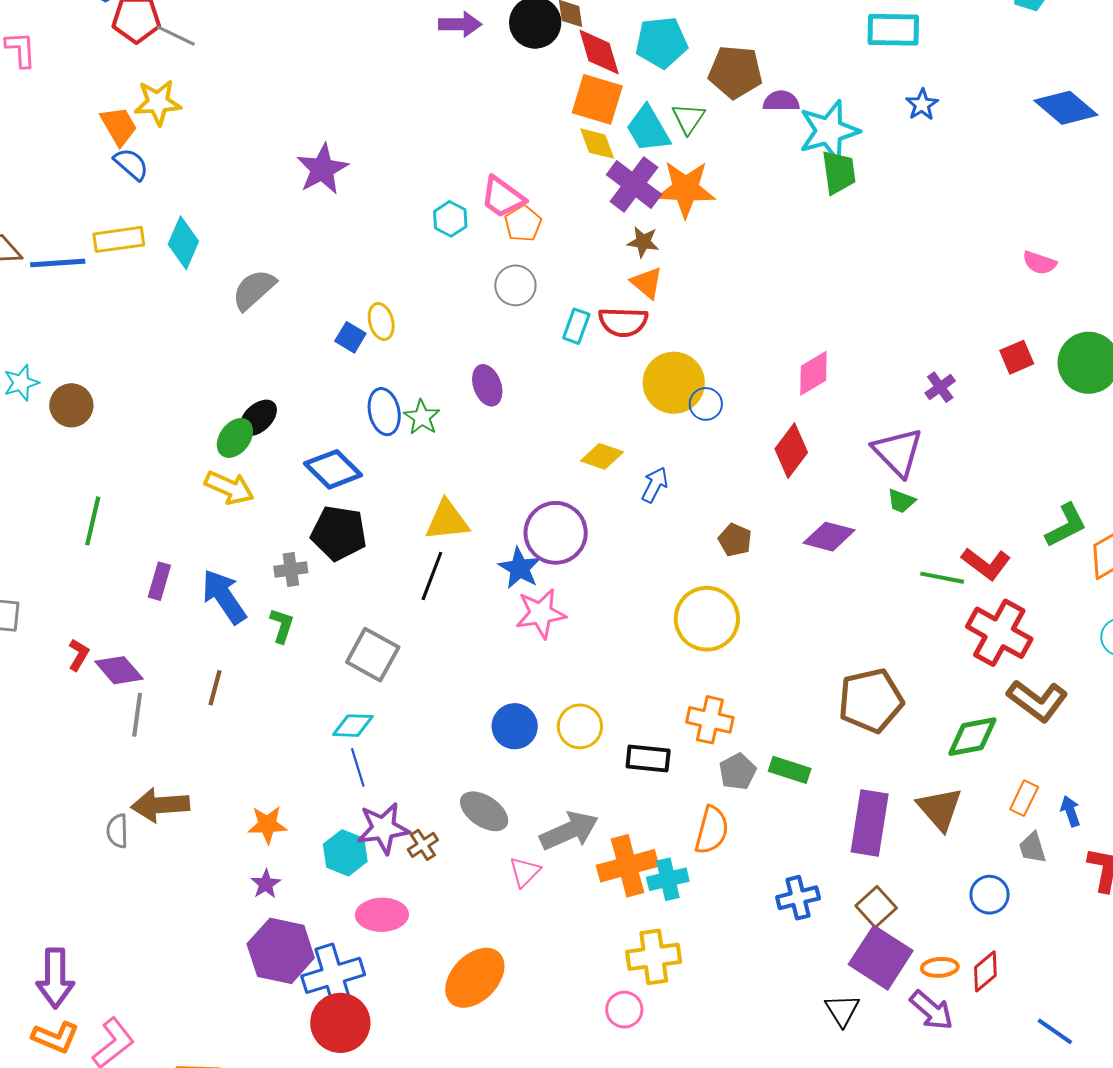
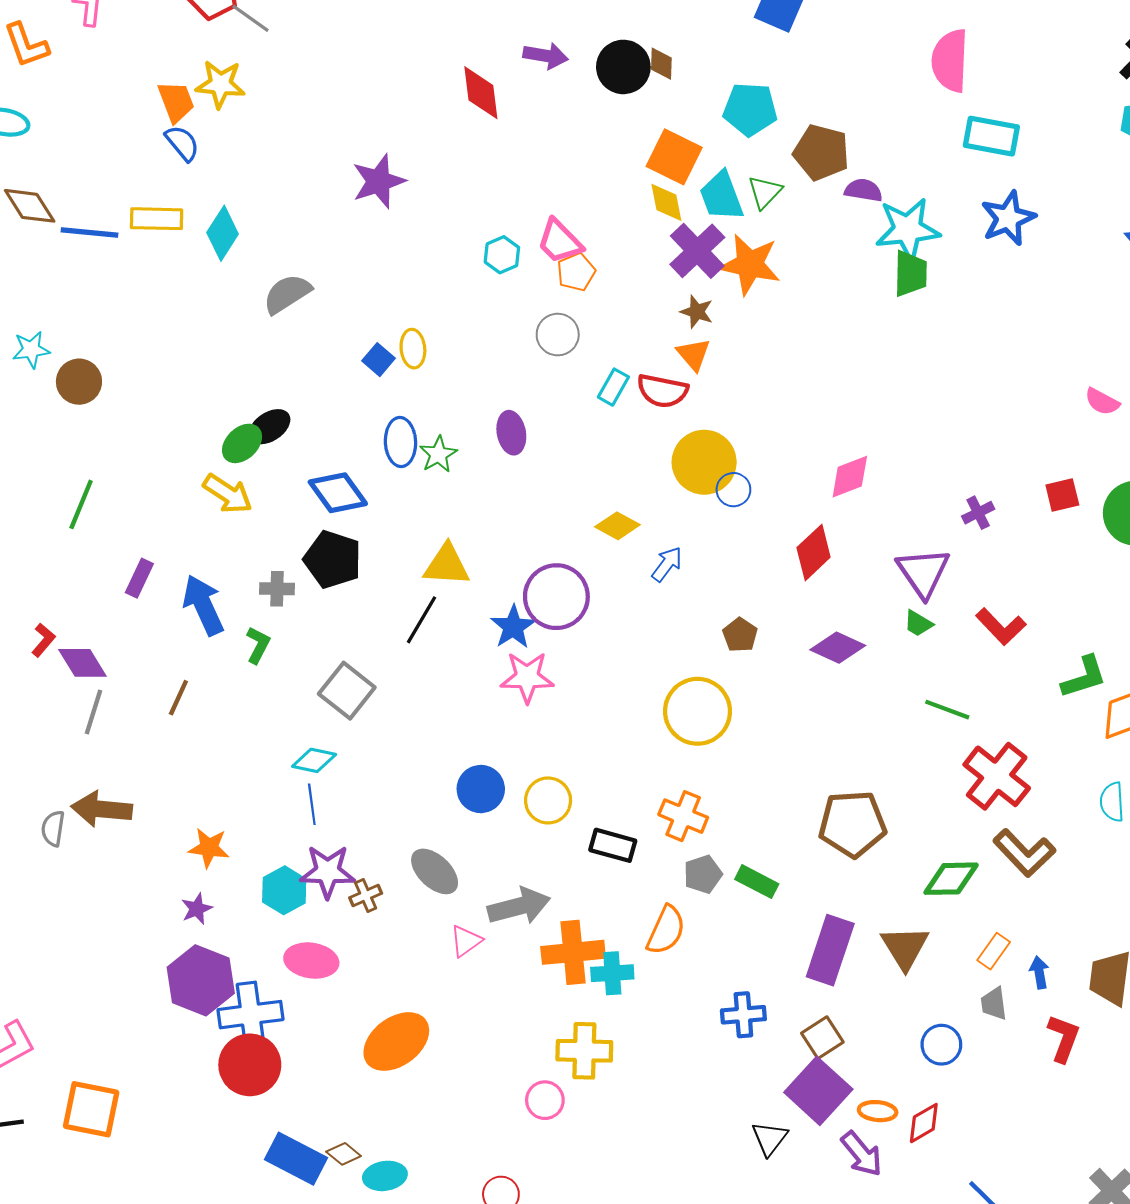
red diamond: (599, 52) -> (481, 93), moved
blue star: (922, 105) -> (1008, 218), size x1.6
red L-shape: (986, 564) -> (1001, 627), moved

